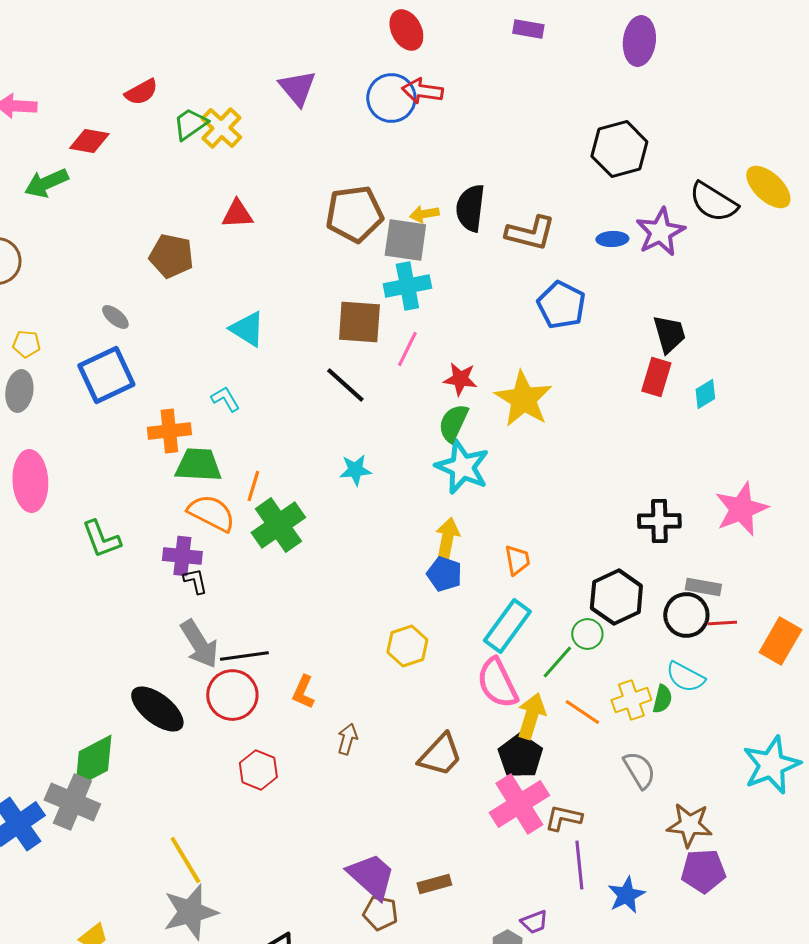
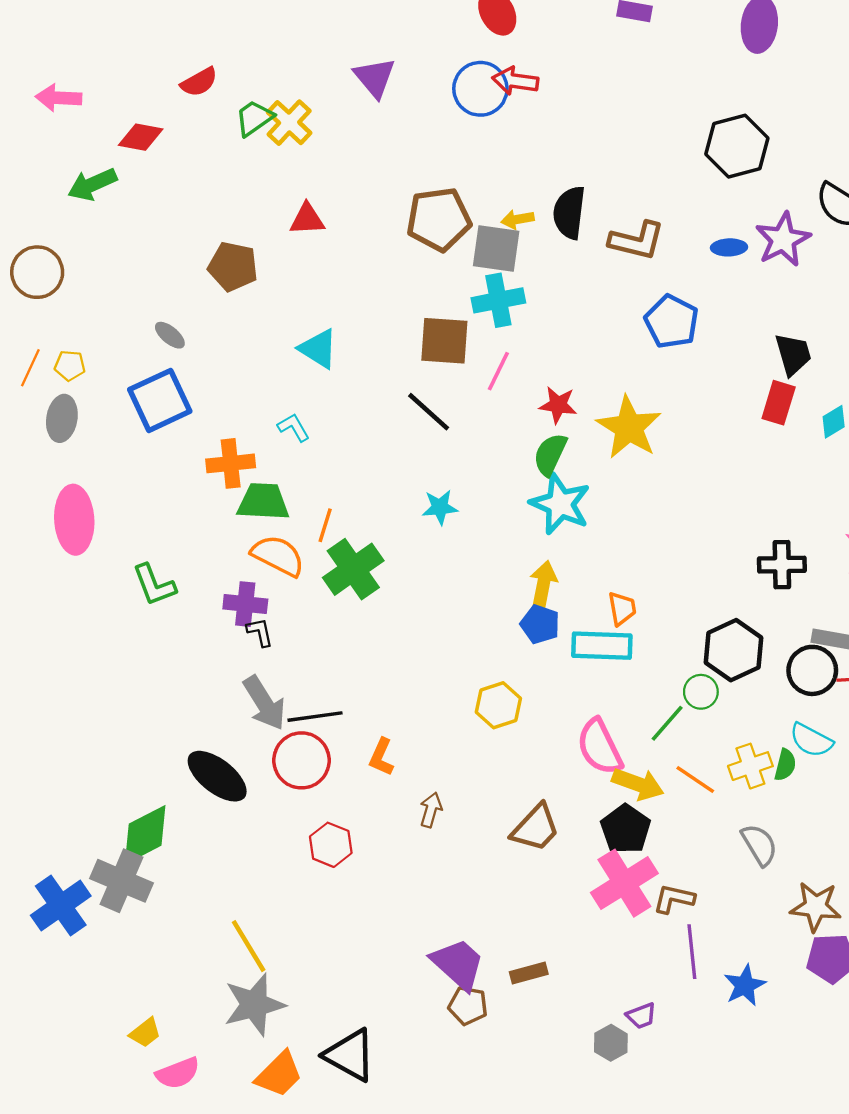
cyan rectangle: (507, 626) -> (602, 646), moved, turned 56
yellow arrow: (531, 716) -> (638, 784), turned 93

